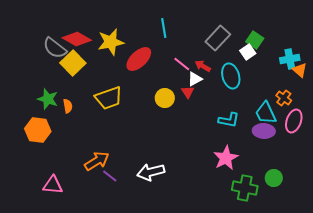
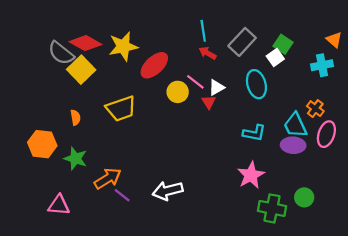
cyan line: (164, 28) -> (203, 31), moved
pink line: (182, 64) -> (195, 82), moved
red arrow: (203, 66) -> (208, 53), moved
orange triangle: (300, 70) -> (334, 40), moved
yellow circle: (165, 98) -> (178, 92), moved
green star: (48, 99) -> (75, 159), moved

